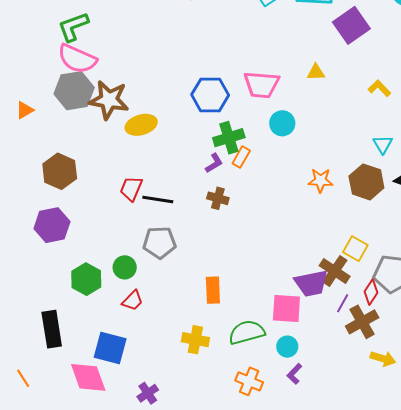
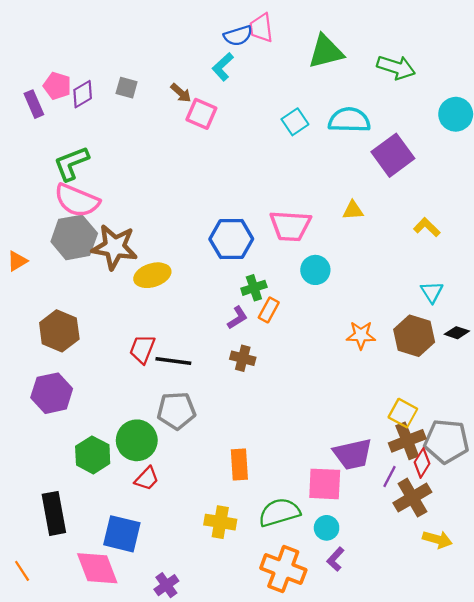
green cross: (229, 138) -> (254, 288), size x0.7
green circle: (125, 267) -> (137, 440), size x1.5
brown cross: (335, 271) -> (407, 441), moved, turned 36
orange cross: (249, 381) -> (283, 569), size x1.4

